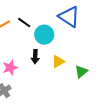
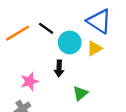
yellow triangle: (58, 62) -> (94, 48), moved
green triangle: (81, 72) -> (80, 93), moved

